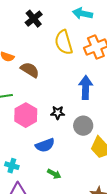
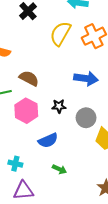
yellow semicircle: (64, 42) -> (60, 34), turned 50
brown semicircle: (30, 70) -> (29, 78), moved
blue arrow: (86, 87) -> (86, 78), turned 100

